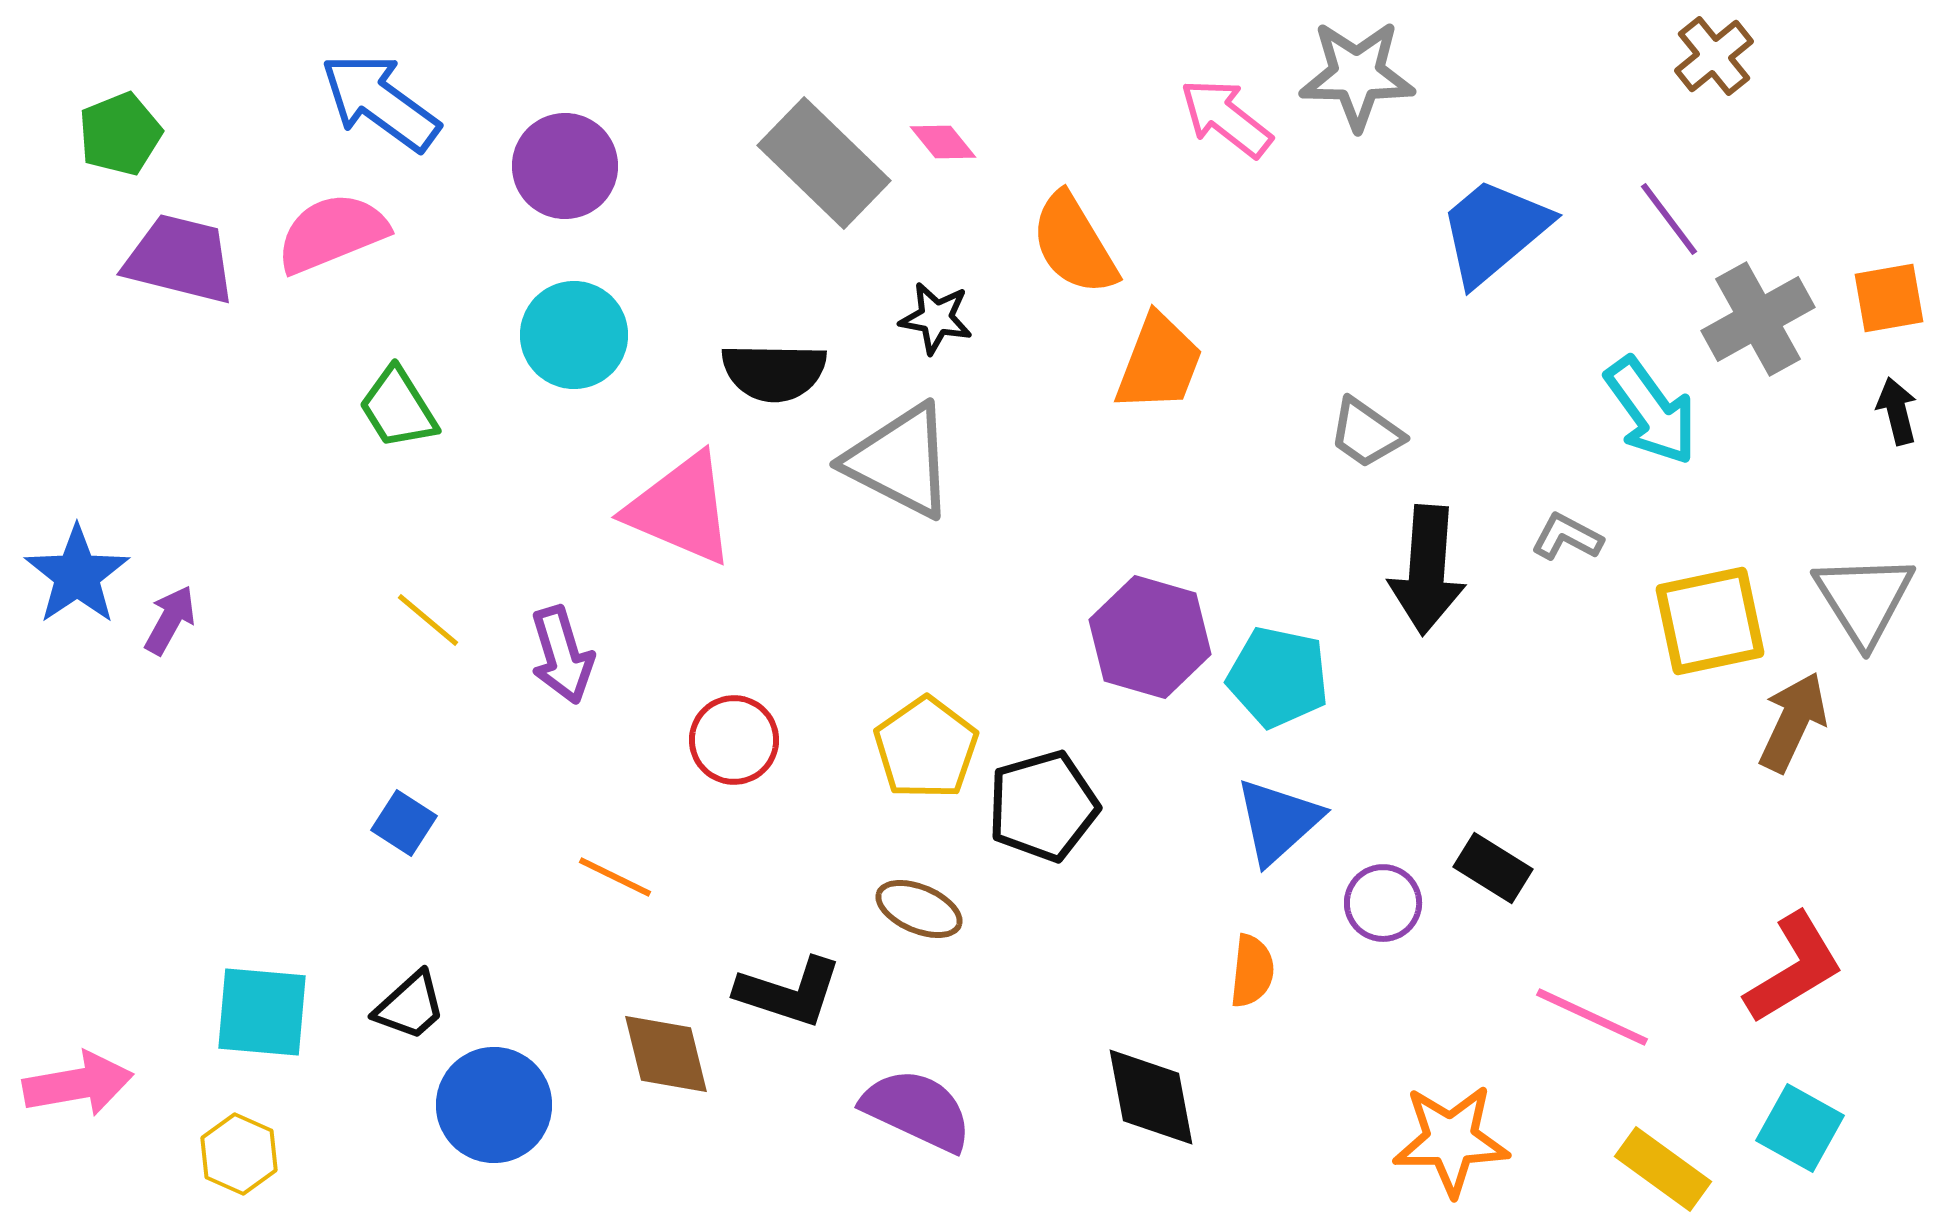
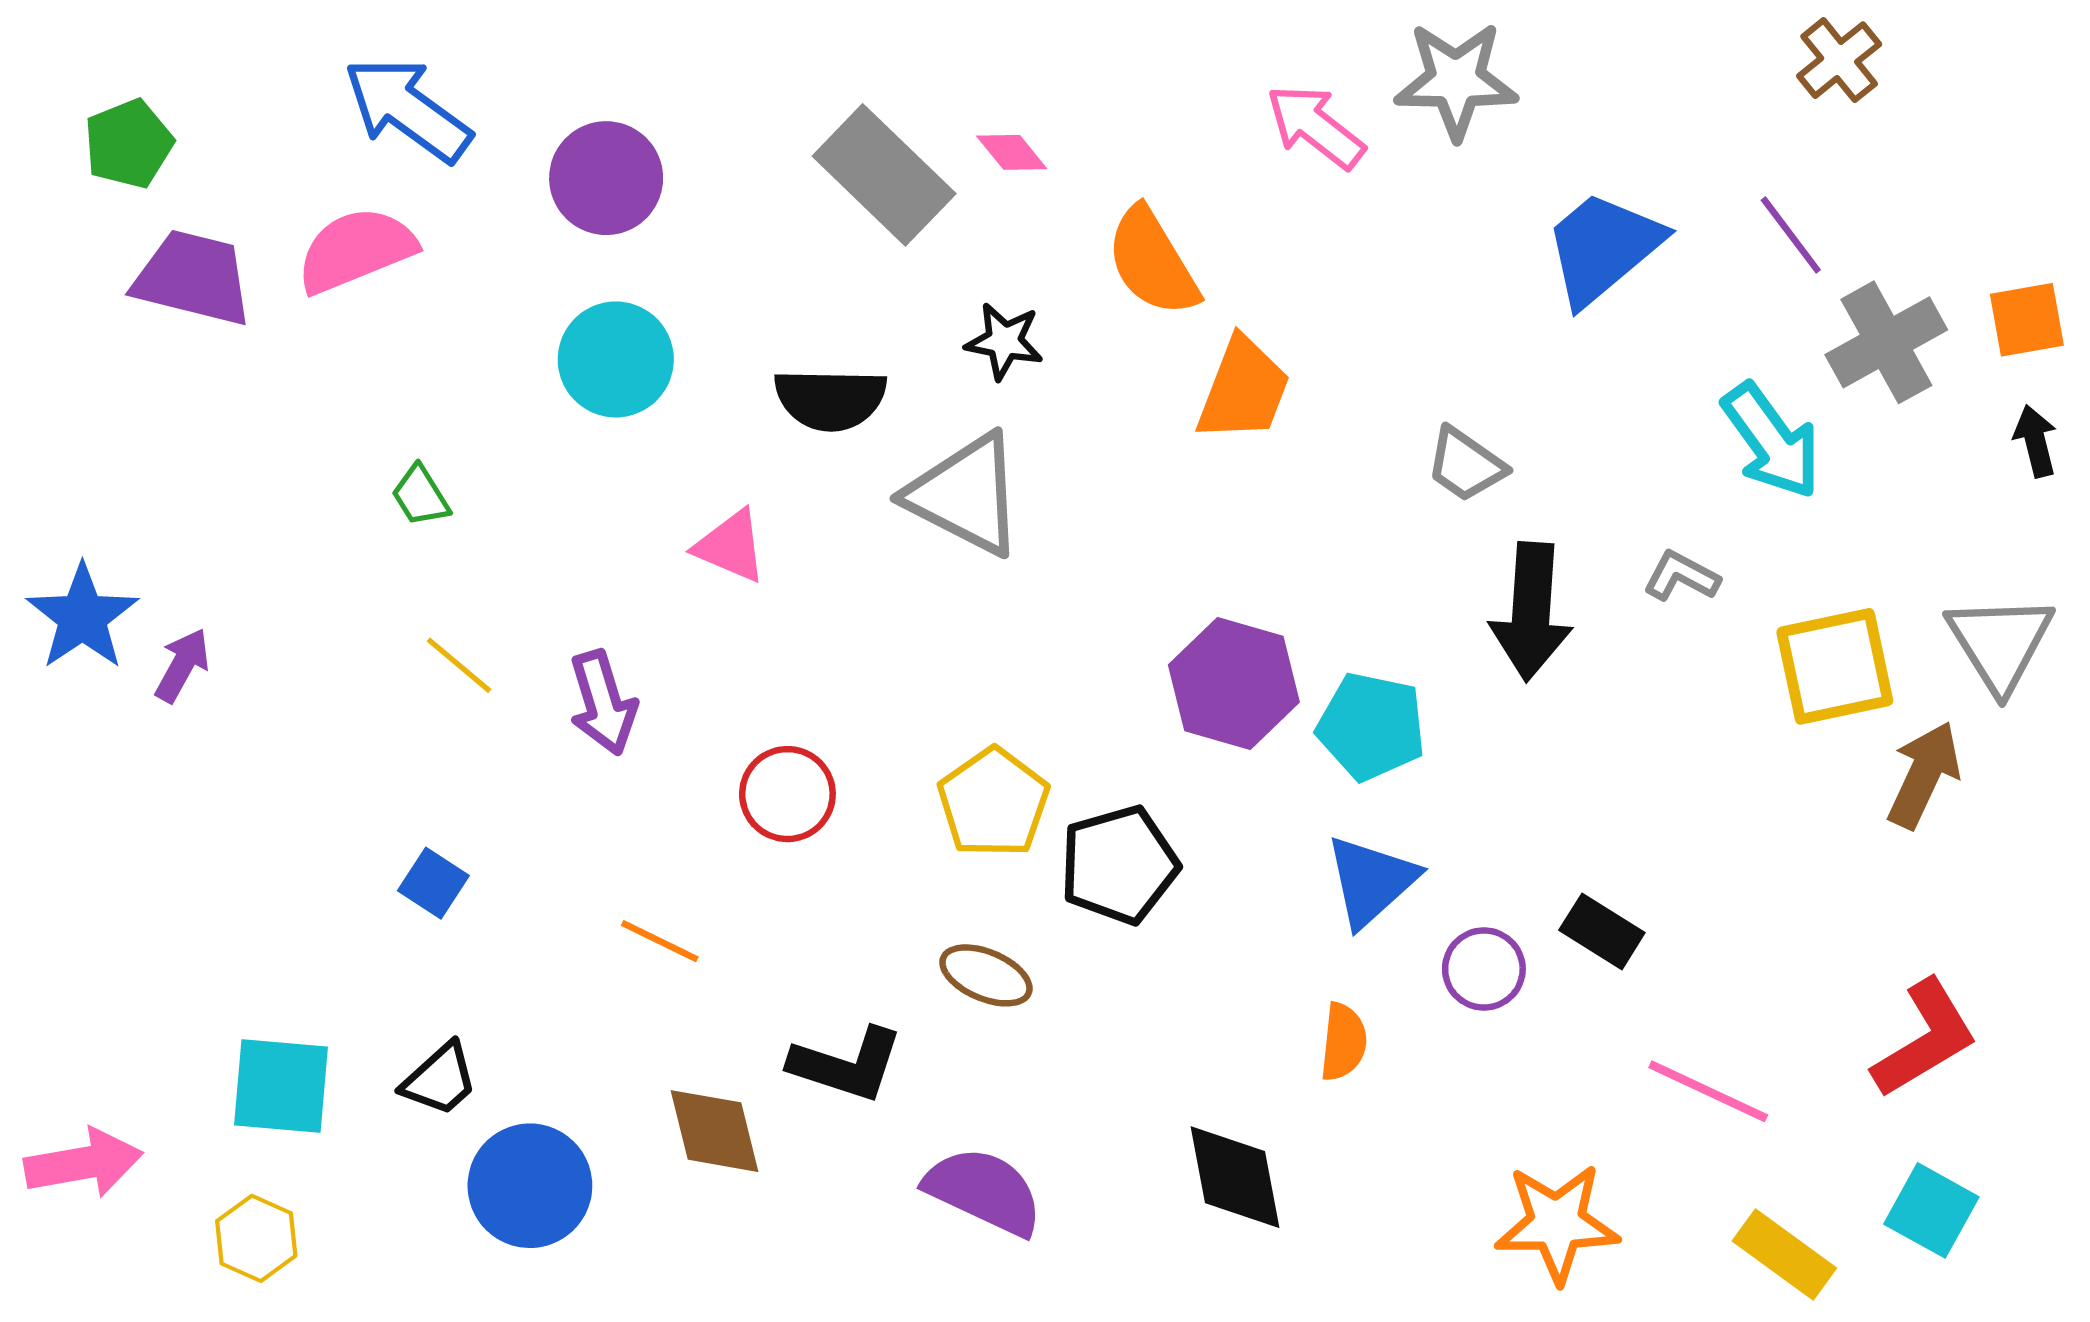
green trapezoid: (398, 408) -> (420, 496), moved, size x0.7
pink triangle: (681, 509) -> (731, 546), size x0.6

